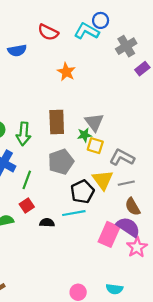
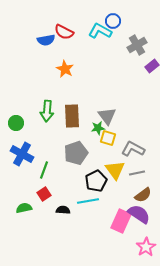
blue semicircle: (17, 50) -> (46, 40), moved
orange star: (66, 72) -> (65, 69), moved
green arrow: (24, 134) -> (47, 111), moved
brown semicircle: (133, 207) -> (143, 195), turned -96
pink star: (137, 247) -> (146, 247), moved

